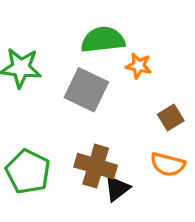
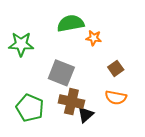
gray square: (86, 90) -> (61, 73), moved

